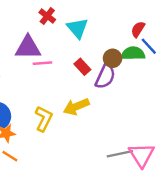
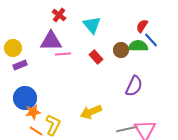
red cross: (47, 16) -> (59, 15), moved
purple semicircle: (105, 76) -> (134, 86), moved
yellow arrow: (76, 107) -> (91, 112), moved
yellow L-shape: (44, 119) -> (53, 125), moved

